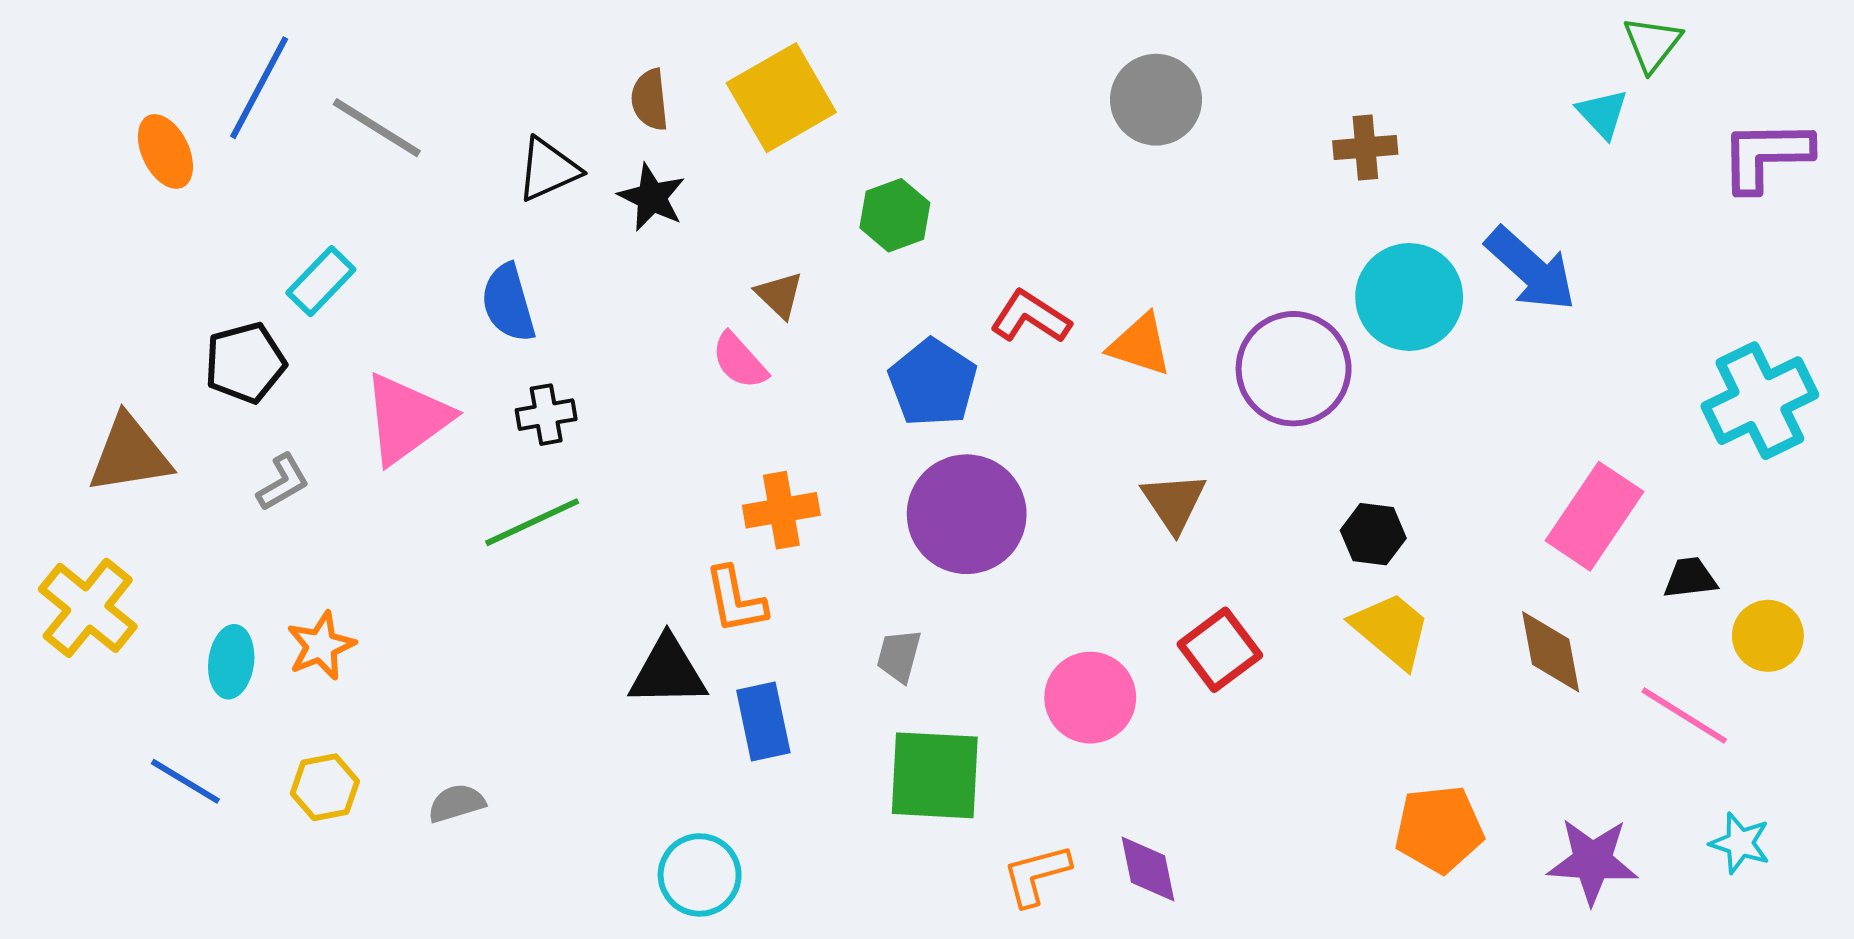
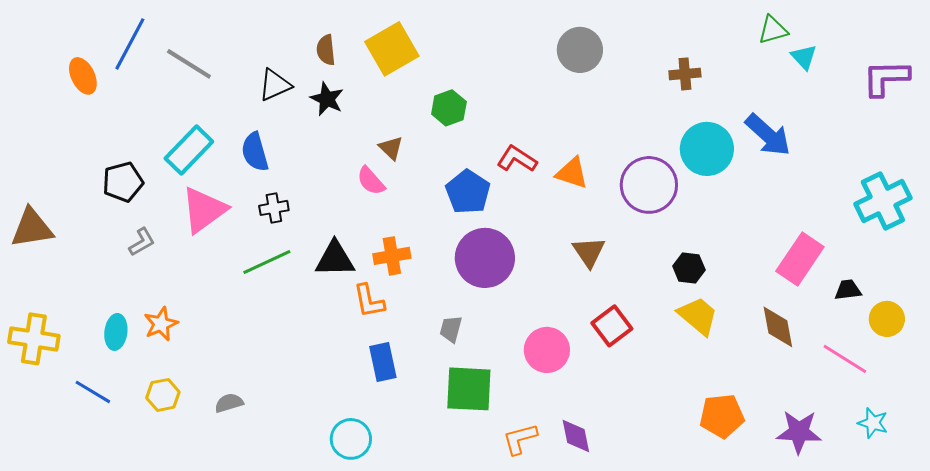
green triangle: (1652, 44) -> (773, 30), moved, turned 36
cyan rectangle: (321, 281) -> (189, 150), moved, size x1.4
brown triangle: (130, 454) -> (32, 228), moved
yellow cross: (88, 608) -> (34, 339), moved, turned -30
black triangle: (668, 672) -> (335, 259), moved

